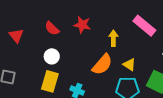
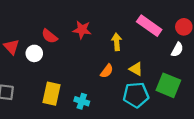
white circle: (52, 56) -> (34, 53), moved
orange semicircle: (102, 64) -> (107, 71), size x0.6

